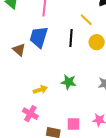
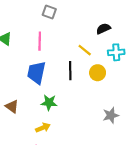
brown triangle: (19, 50) -> (12, 106), moved
green star: (69, 82) -> (49, 103), moved

